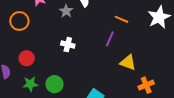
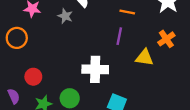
white cross: (68, 45) -> (95, 69), moved, size x1.6
orange cross: (146, 85) -> (166, 39), moved

